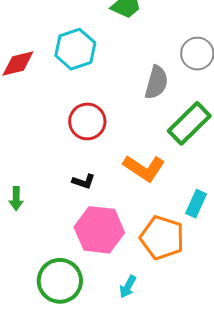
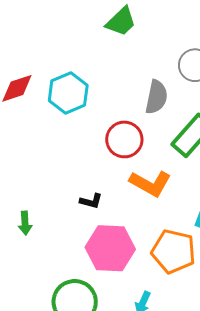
cyan hexagon: (75, 49) -> (68, 93), moved
red circle: (87, 121) -> (124, 139), moved

